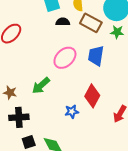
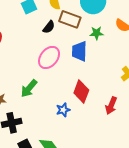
black semicircle: (63, 22) -> (49, 27), moved, turned 136
green star: (117, 32) -> (97, 33), moved

